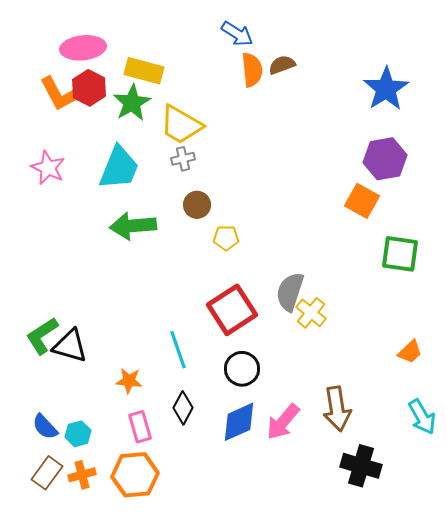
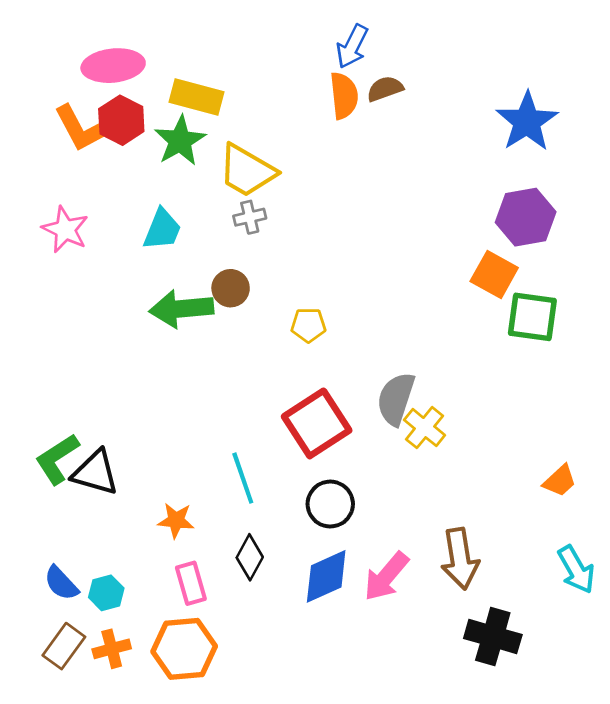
blue arrow: (237, 34) -> (352, 46), moved, turned 84
cyan trapezoid: (119, 168) -> (162, 229), size x0.7
brown circle: (197, 205) -> (231, 288), moved
green square: (400, 254) -> (532, 317), moved

